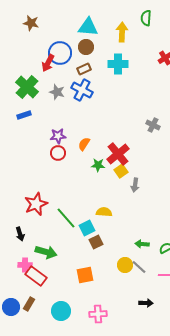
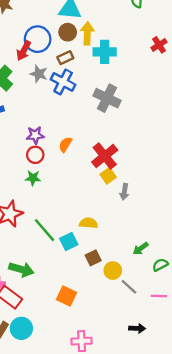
yellow arrow: (122, 32) -> (87, 33), moved
gray star: (57, 92) -> (39, 74), moved
gray cross: (153, 125) -> (107, 98), moved, size x1.6
green star: (98, 165) -> (33, 178), moved
brown square: (96, 242) -> (93, 258), moved
green arrow: (142, 244) -> (141, 249), moved, turned -40
yellow circle: (125, 265) -> (113, 271), moved
orange square: (85, 275) -> (66, 296), turned 36
cyan circle: (61, 311) -> (21, 328), moved

